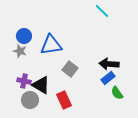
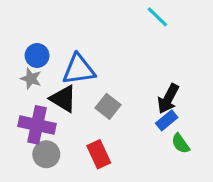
black arrow: (109, 64) -> (168, 99), turned -66
purple cross: (24, 81) -> (37, 125), size x1.6
black triangle: (41, 85) -> (63, 99), moved

